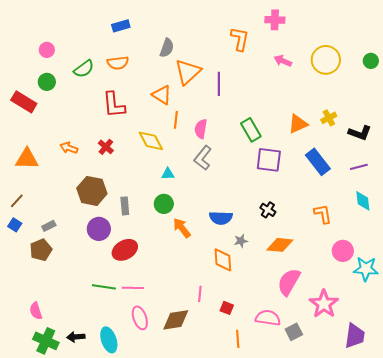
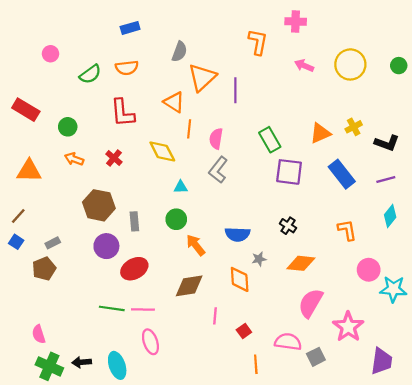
green circle: (47, 82) -> (68, 127), moved
cyan diamond: (363, 201) -> (390, 216), turned 45
red square: (227, 308) -> (244, 331), turned 32
brown diamond: (176, 320) -> (189, 286), moved

